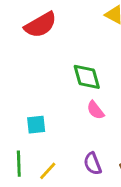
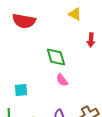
red semicircle: (40, 25) -> (24, 21), turned 40

